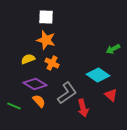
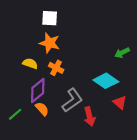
yellow semicircle: (28, 59) -> (30, 64), turned 40
purple diamond: (35, 84) -> (38, 91), turned -70
green line: (14, 106) -> (15, 114), turned -64

